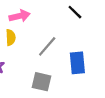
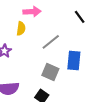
gray square: (42, 82) -> (50, 72), moved

